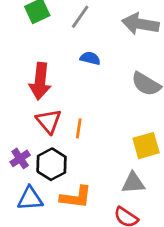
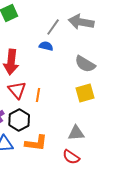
gray line: (80, 17) -> (53, 27), moved
yellow square: (146, 146) -> (85, 93), moved

